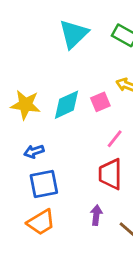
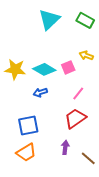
cyan diamond: (67, 105) -> (44, 69), turned 55
blue arrow: (34, 151) -> (40, 92), moved
red trapezoid: (110, 174) -> (75, 118), turned 55

